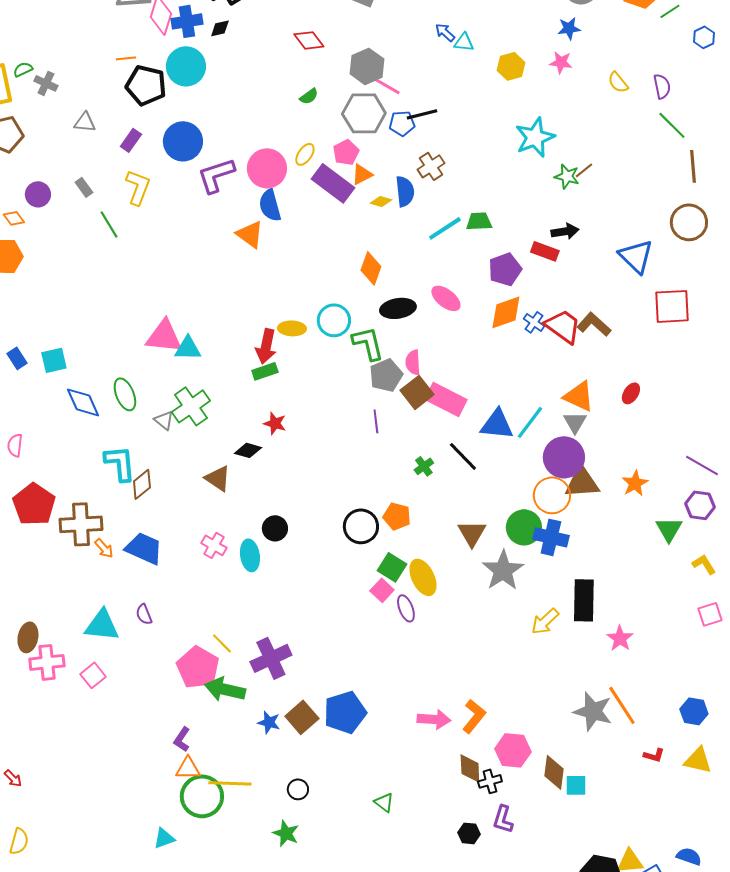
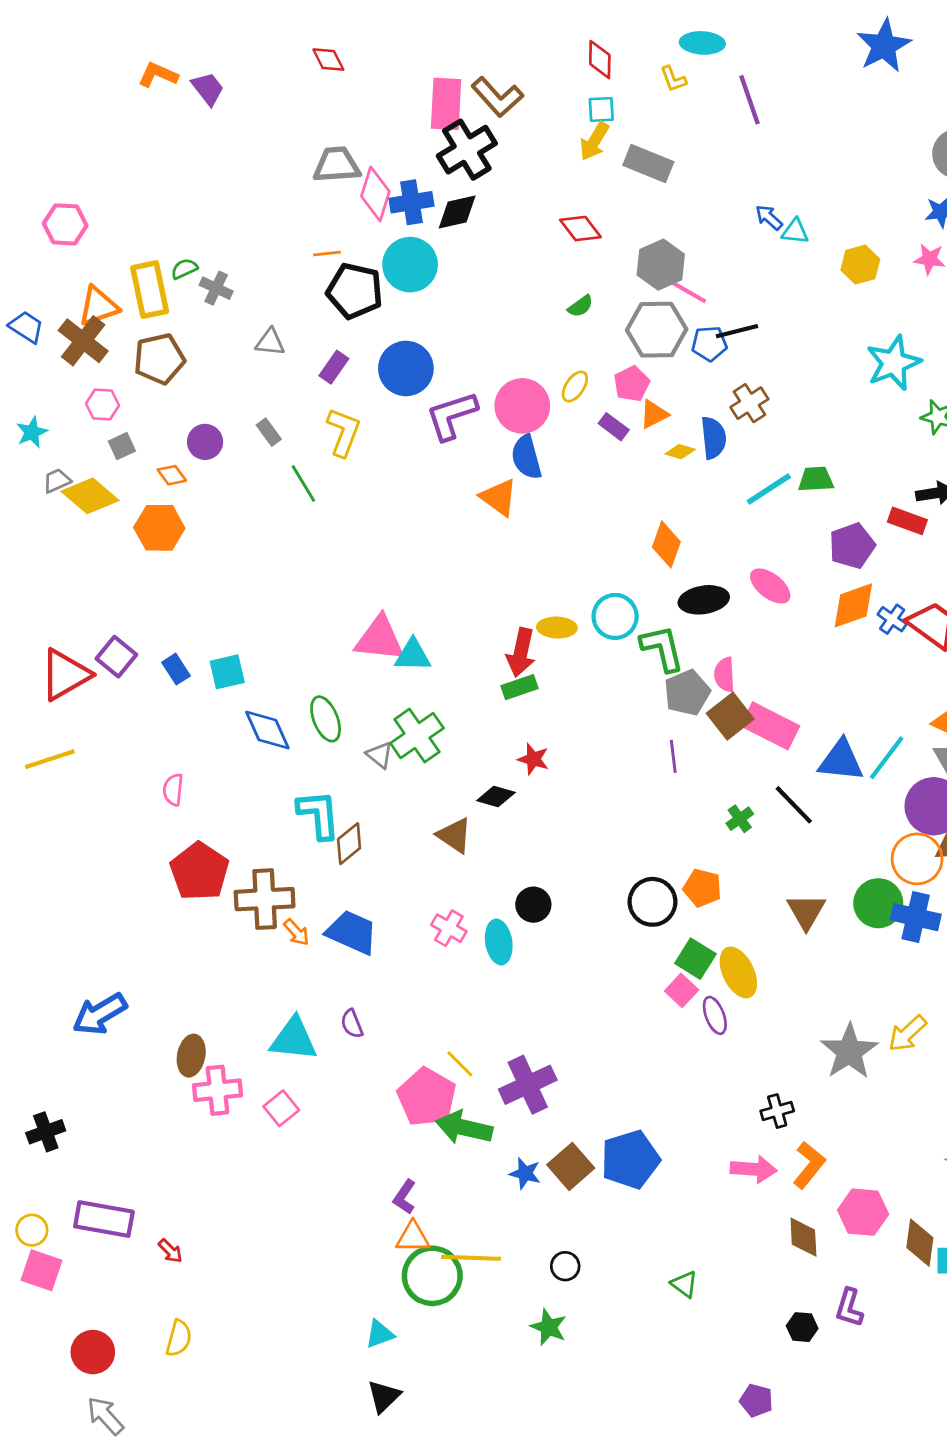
black diamond: (220, 28) -> (457, 212), size x1.5
purple rectangle: (333, 183) -> (614, 427), size x0.5
gray star: (503, 570) -> (849, 1051), moved
black cross: (490, 781) -> (777, 1111), moved

